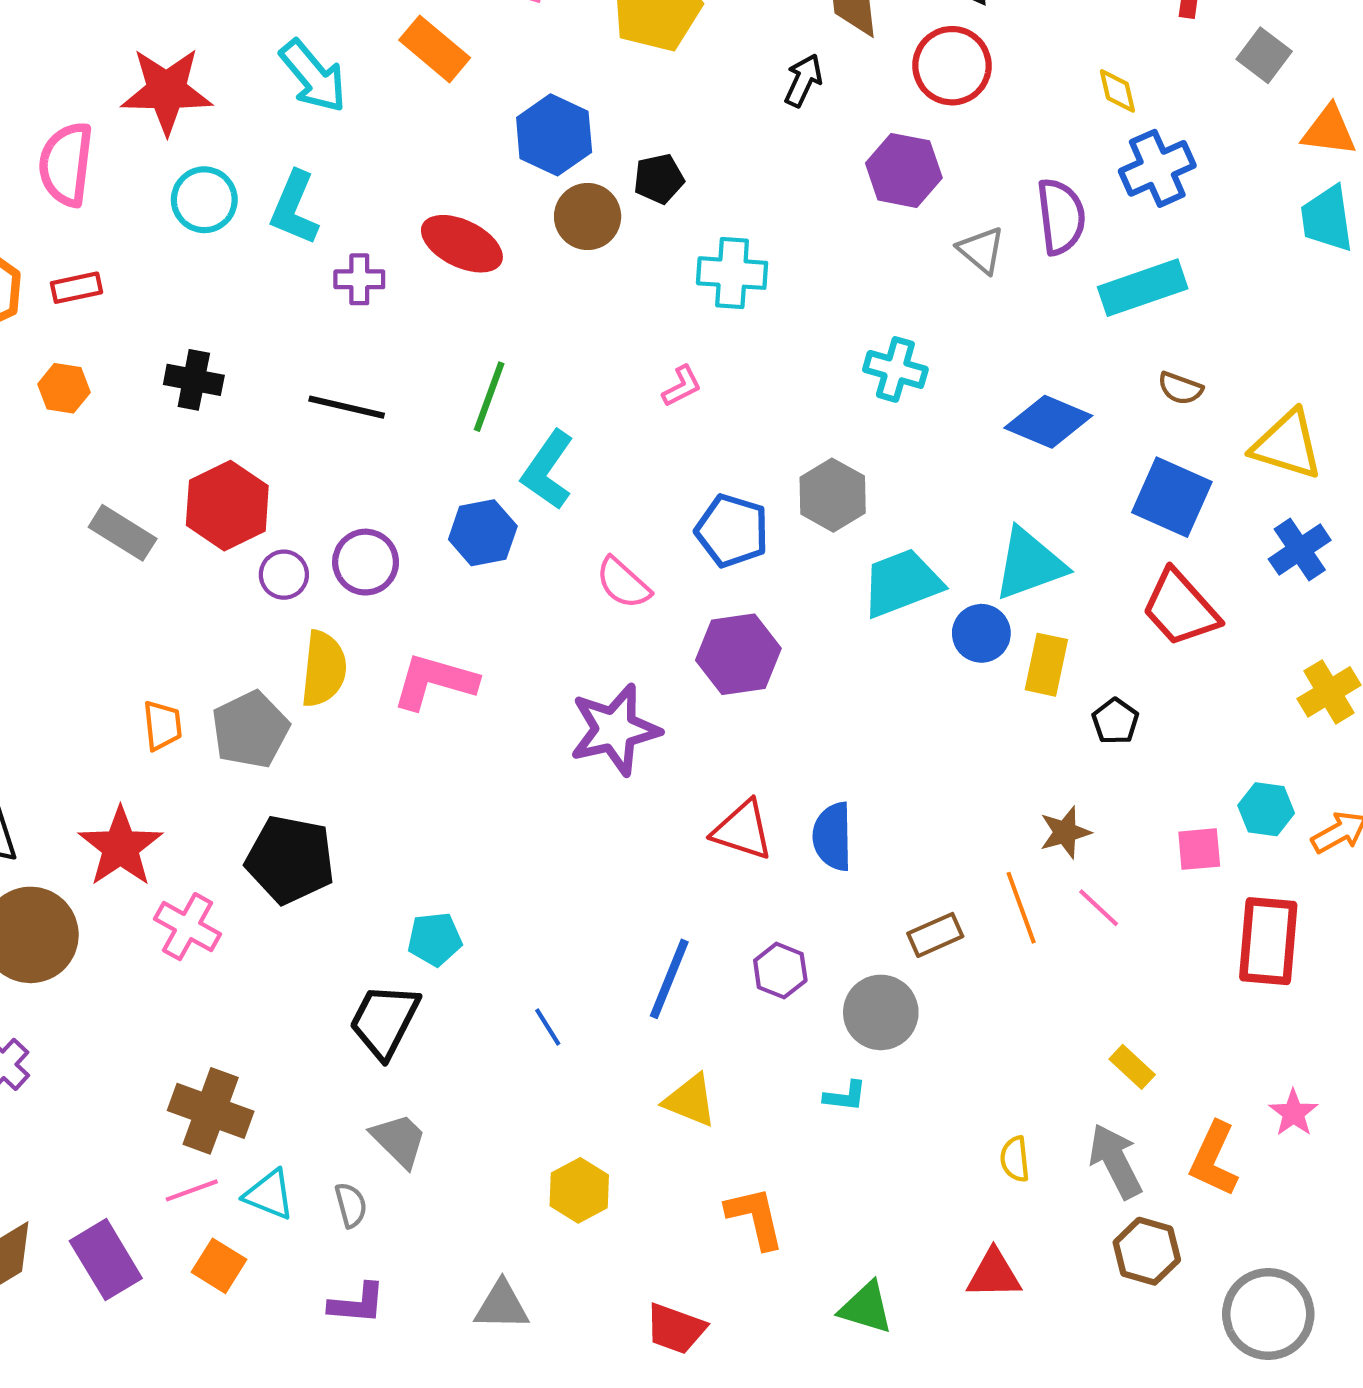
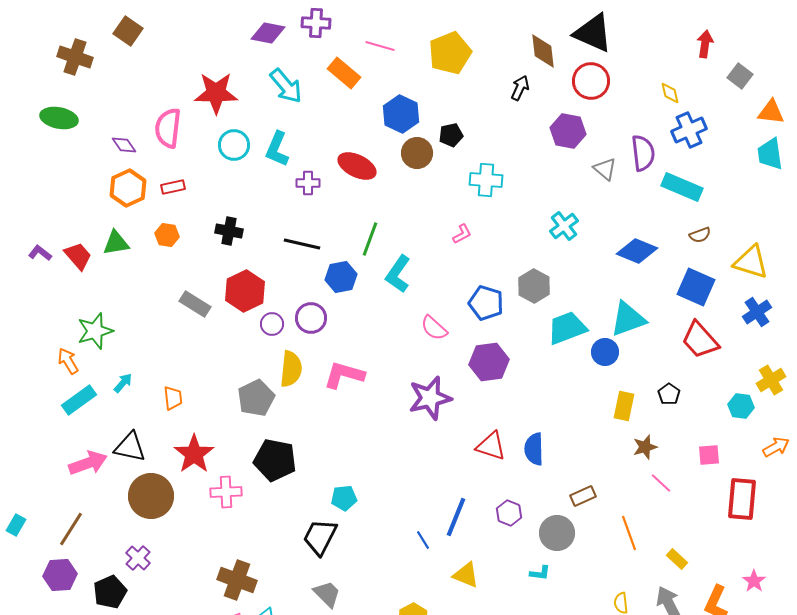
cyan rectangle: (1143, 288) -> (682, 187), turned 42
cyan cross: (895, 369) -> (564, 226), turned 36
brown semicircle: (1180, 388) -> (700, 235), turned -40
blue hexagon: (483, 533) -> (341, 277), moved
yellow rectangle: (1046, 665) -> (624, 406), moved
orange trapezoid: (162, 725) -> (173, 398), moved
cyan hexagon: (1266, 809) -> (741, 406), moved
orange line: (1021, 908) -> (629, 533), moved
pink cross: (188, 927) -> (226, 492), turned -32
blue line: (548, 1027) -> (423, 540), moved

